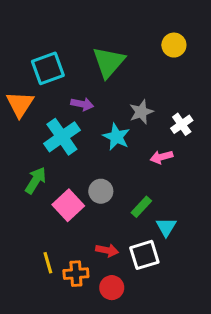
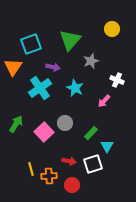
gray star: (141, 112) -> (91, 61), moved
white cross: (182, 124) -> (117, 80), turned -32
pink arrow: (161, 157) -> (104, 101), turned -32
green arrow: (36, 180) -> (16, 124), moved

